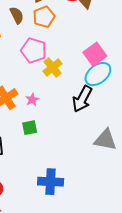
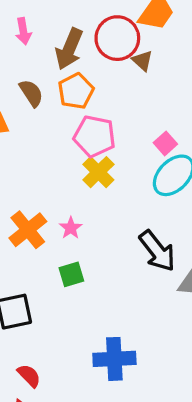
pink pentagon: (34, 50) -> (95, 136), moved
pink square: (95, 54) -> (165, 143), size x0.6
black arrow: (82, 99) -> (157, 251), moved, turned -60

